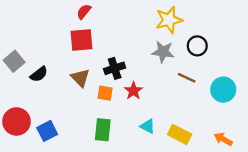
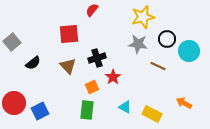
red semicircle: (84, 12) -> (92, 10), moved
gray square: (14, 61) -> (12, 42), moved
cyan circle: (223, 90) -> (189, 51), moved
orange square: (105, 93) -> (92, 87), moved, turned -32
orange arrow: (223, 139) -> (184, 103), moved

